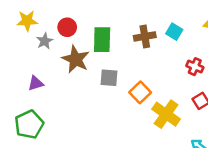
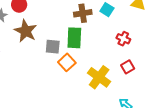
green rectangle: (102, 40) -> (74, 38), moved
orange square: (140, 92) -> (67, 62), moved

